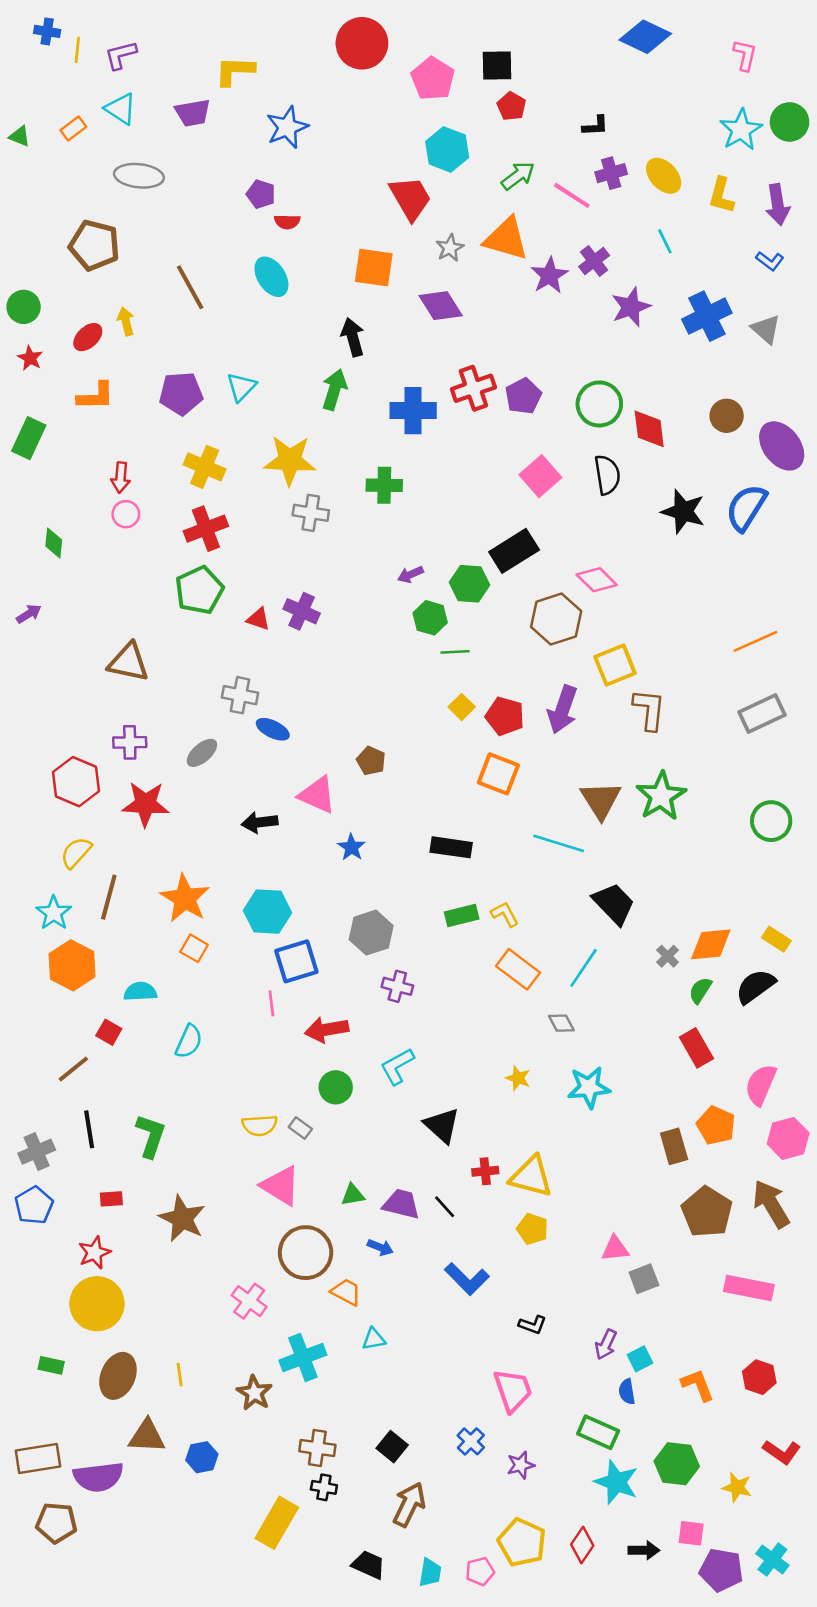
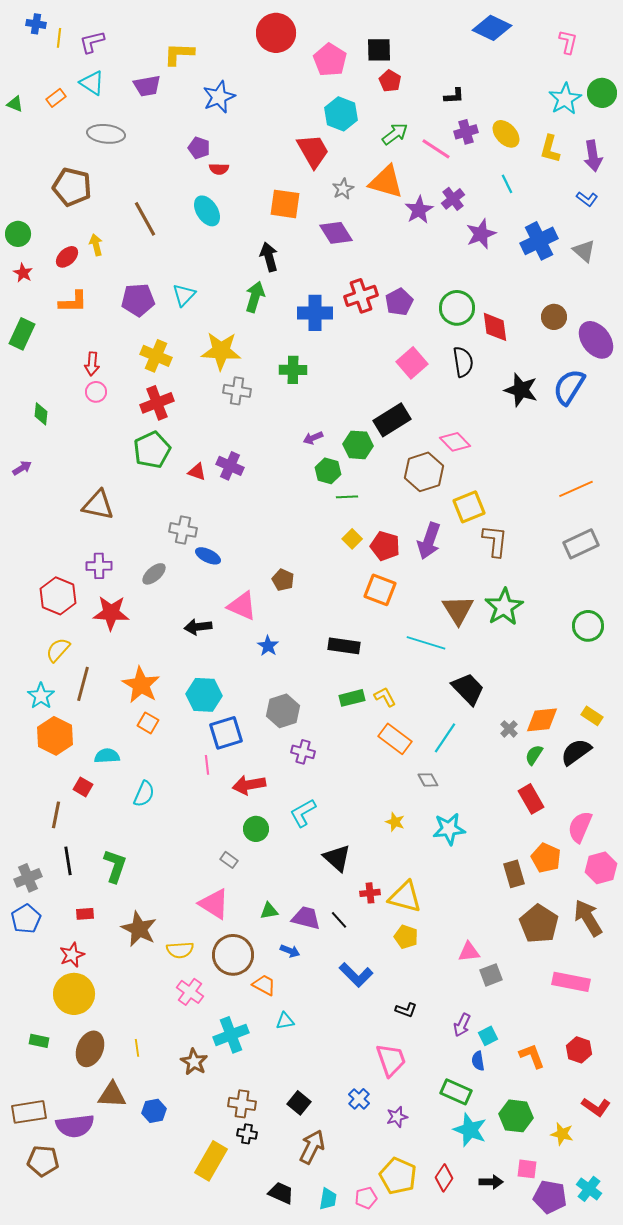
brown line: (73, 1069) -> (56, 815), turned -40
yellow semicircle: (260, 1125) -> (180, 950), moved

